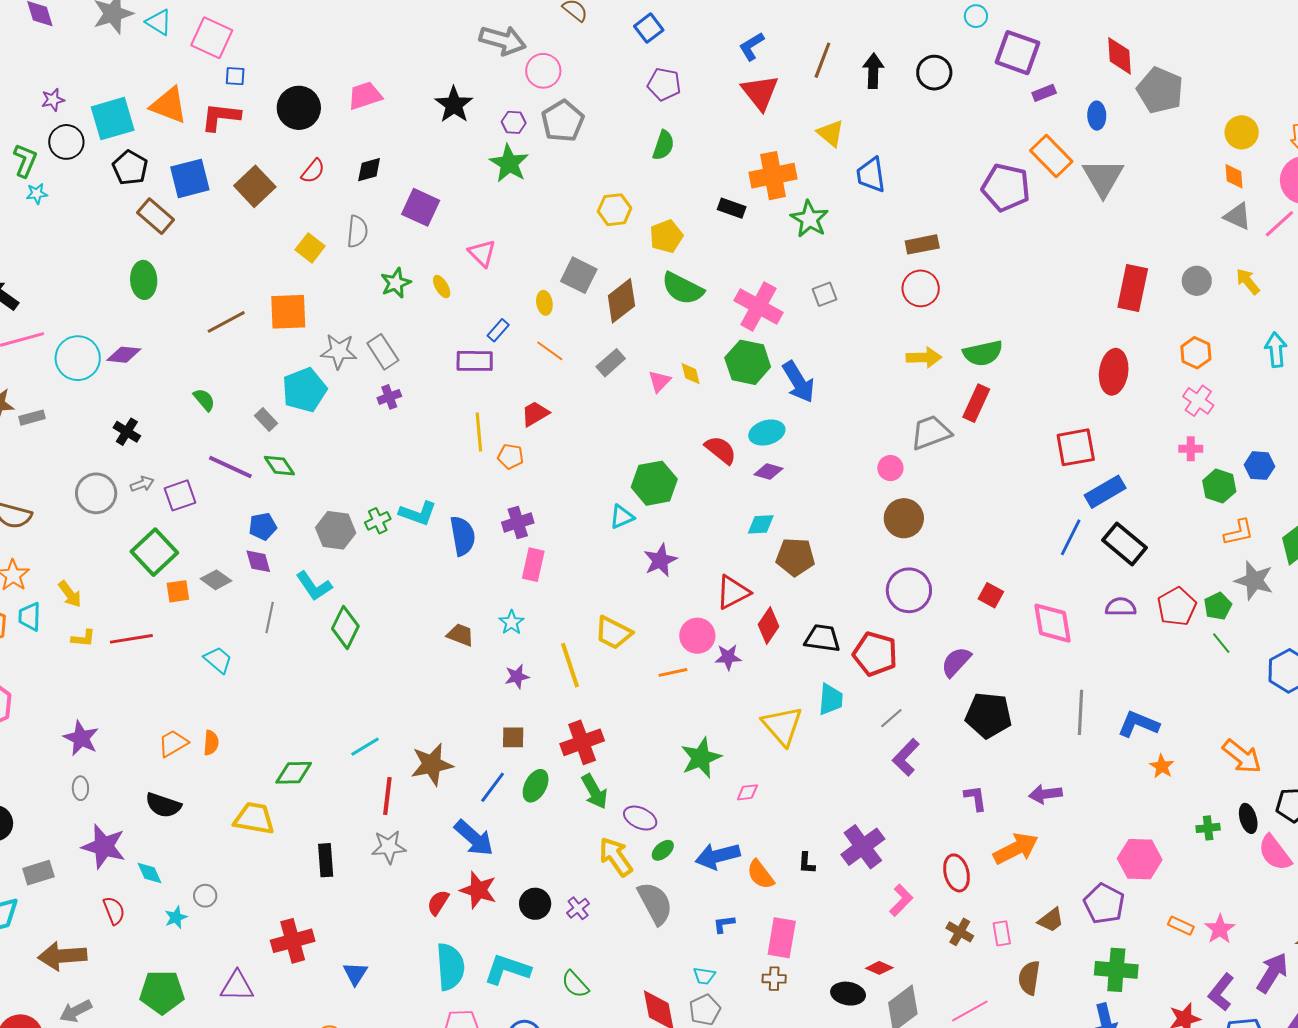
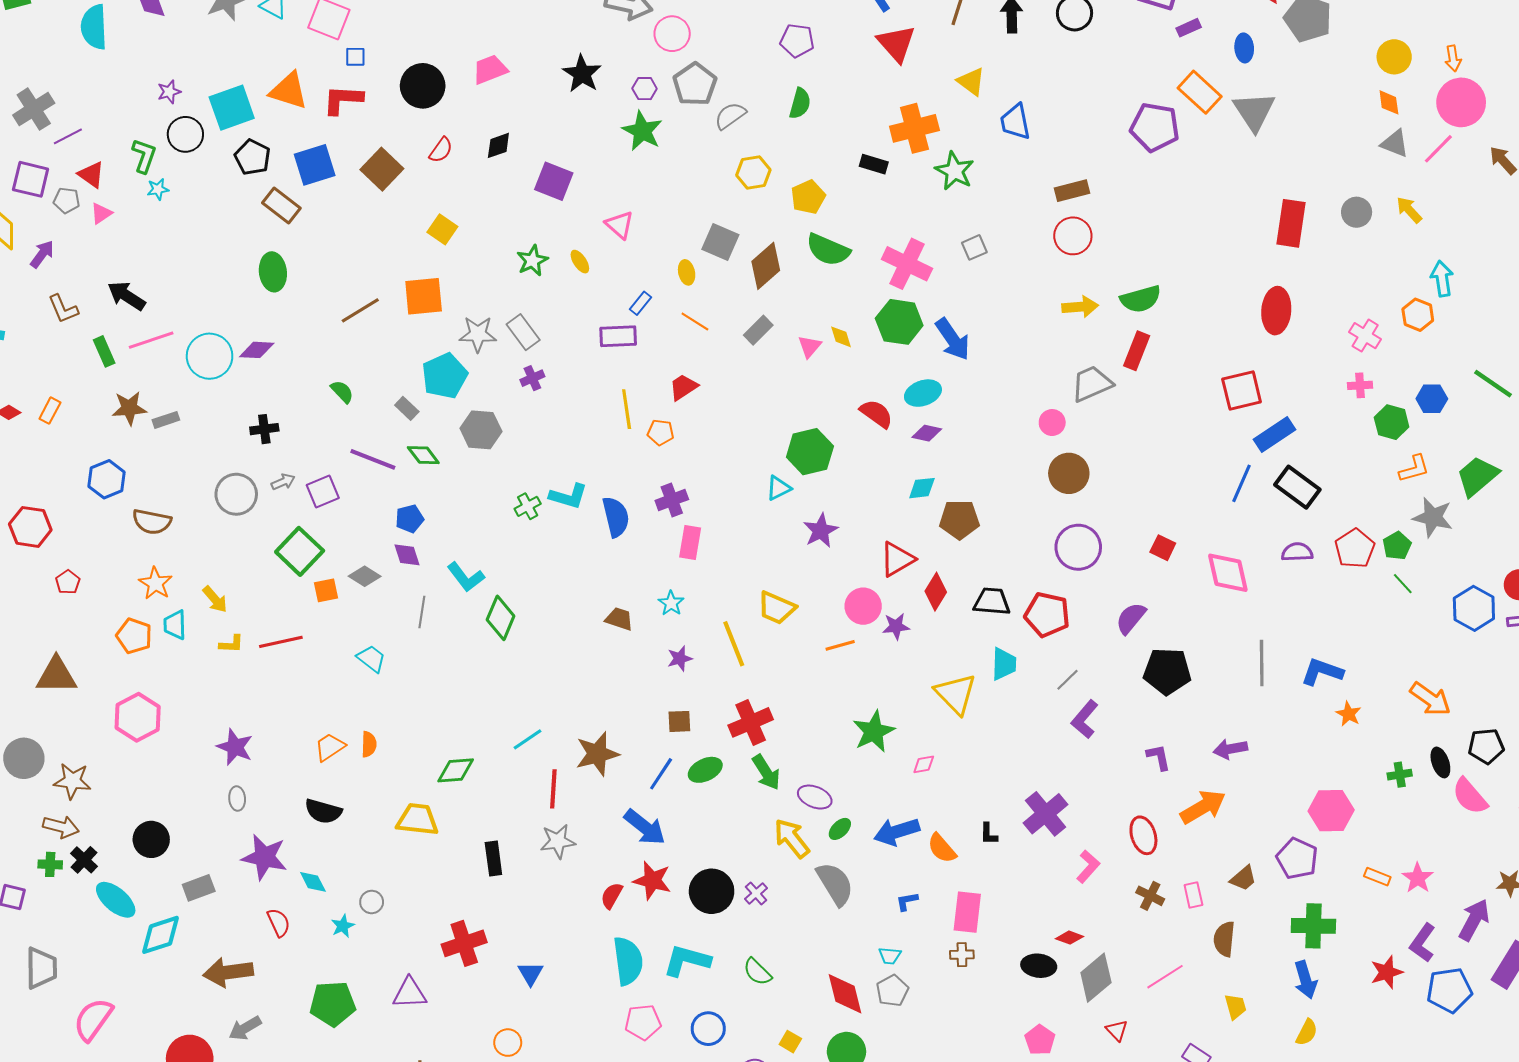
gray semicircle: (357, 232) -> (730, 116), moved, turned -128
orange hexagon: (1196, 353) -> (1418, 315), moved
black cross: (127, 432) -> (264, 429), turned -36
gray hexagon: (336, 530) -> (481, 430), moved
green ellipse: (536, 786) -> (705, 770), turned 40
black circle: (535, 904) -> (712, 891), size x1.4

